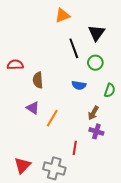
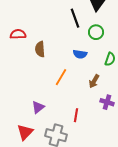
purple triangle: (33, 108) -> (38, 107), moved, turned 48
orange line: (52, 118) -> (61, 77), moved
purple cross: (96, 131) -> (107, 102), moved

